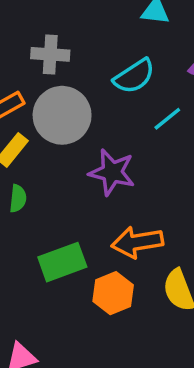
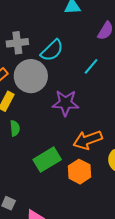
cyan semicircle: (134, 76) -> (52, 50), moved

